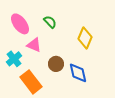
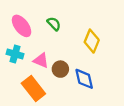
pink triangle: (34, 45) -> (41, 60), moved
cyan cross: (14, 59) -> (15, 54), moved, turned -35

